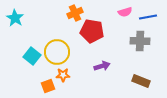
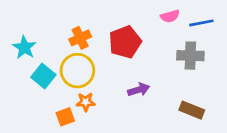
orange cross: (75, 13) -> (80, 38), moved
cyan star: (15, 18) -> (24, 47), moved
red pentagon: (92, 31) -> (125, 42), turned -30

